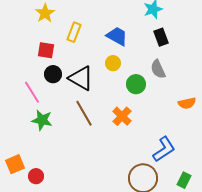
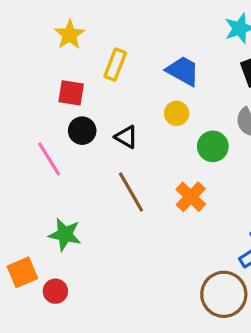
black triangle: (81, 78) -> (126, 137), size x0.6
green star: (42, 120) -> (65, 235), moved

